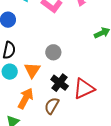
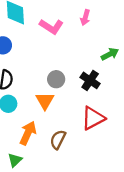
orange triangle: (32, 70) -> (45, 101), moved
black cross: (60, 83) -> (90, 80), moved

